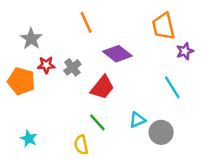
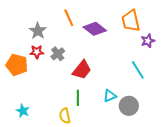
gray star: (31, 39) -> (38, 31), moved
purple diamond: (117, 54) -> (95, 29), moved
green line: (97, 122) -> (78, 98), turned 42

